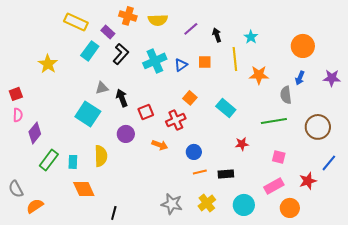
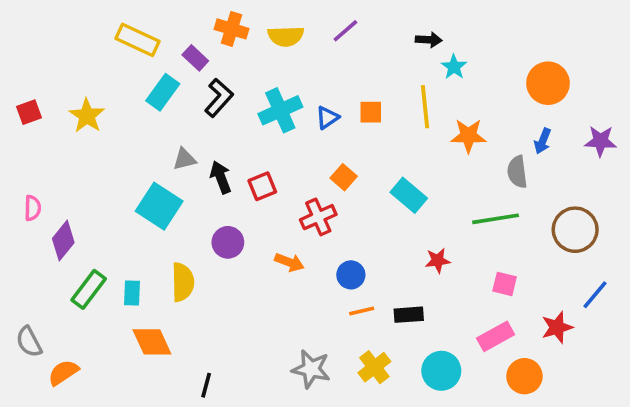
purple line: (191, 29) -> (345, 31), moved
black arrow: (217, 35) -> (429, 40), moved, turned 112
red square: (16, 94) -> (29, 112), moved
red square: (146, 112) -> (262, 186), moved

